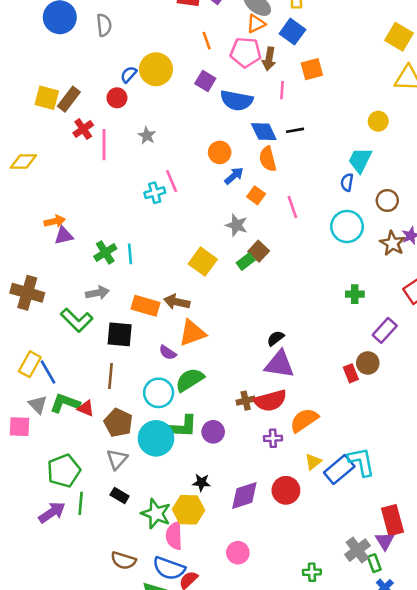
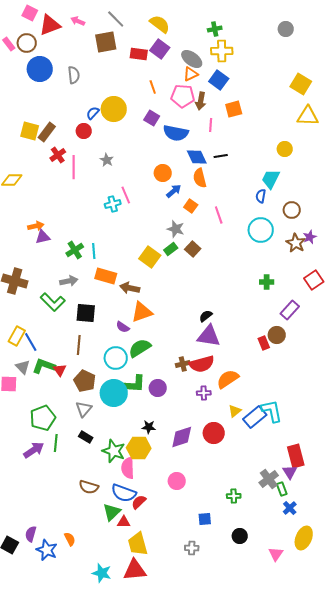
green rectangle: (246, 262) -> (171, 249), moved
orange rectangle: (146, 306) -> (106, 276), moved
red triangle: (86, 408) -> (60, 370), turned 32

